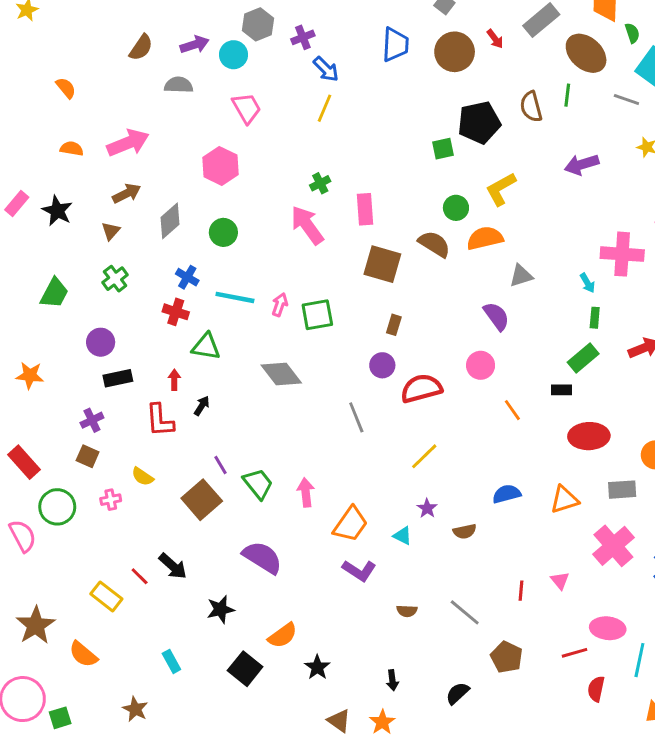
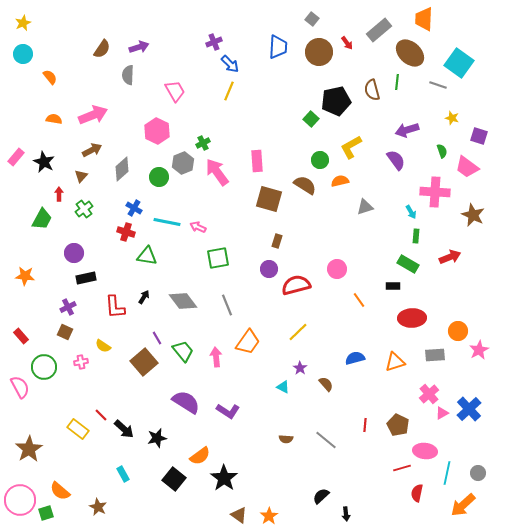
gray hexagon: (258, 24) -> (183, 163), moved
green semicircle: (632, 33) -> (442, 151), moved
cyan circle: (234, 55) -> (23, 54), moved
gray semicircle: (179, 85) -> (128, 75), turned -90
green square: (443, 149) -> (311, 119), turned -35
green cross: (320, 183) -> (203, 143), moved
orange semicircle: (485, 238) -> (340, 181), size x0.7
pink arrow: (280, 305) -> (198, 227), turned -84
green square: (317, 315) -> (218, 258), moved
purple semicircle: (496, 316) -> (396, 160), moved
green rectangle: (583, 358) -> (408, 264), turned 70
gray diamond: (281, 374) -> (183, 301), moved
red arrow: (174, 380) -> (59, 194), moved
gray line: (356, 417) -> (227, 305), moved
red rectangle: (24, 462) -> (21, 336), size x0.7
orange trapezoid: (351, 524) -> (248, 342), moved
brown semicircle: (465, 531) -> (326, 384), turned -119
pink cross: (613, 546) -> (429, 394), size x0.7
black arrow: (173, 566) -> (124, 429), moved
purple L-shape: (359, 570) -> (228, 411), moved
pink triangle: (560, 581) -> (442, 413), moved, turned 40
orange semicircle: (83, 654) -> (60, 491), moved
brown pentagon: (507, 657) -> (398, 425), moved
black star: (317, 667) -> (224, 478), size x1.5
black arrow: (392, 680) -> (346, 514), moved

